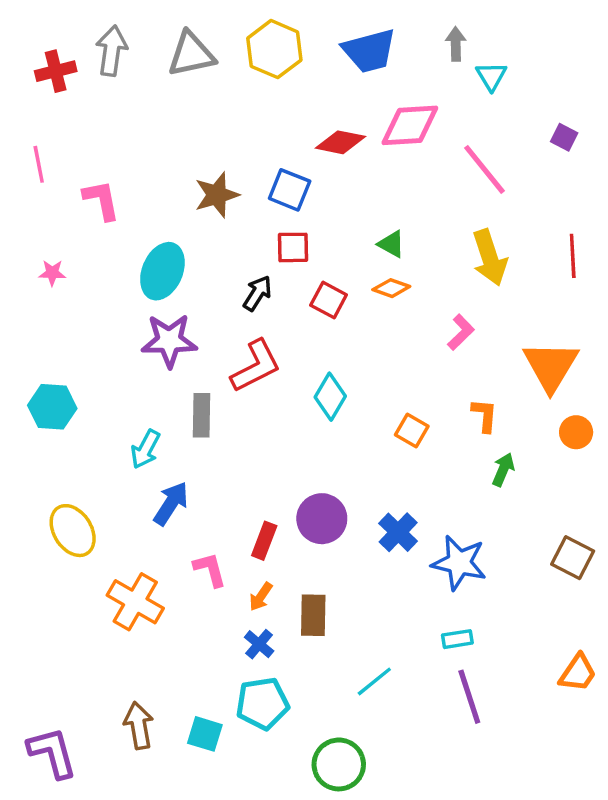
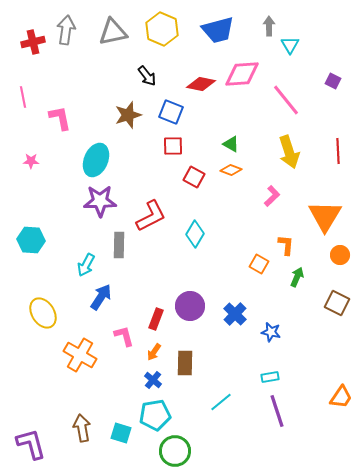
black arrow: (257, 293) -> (147, 76), moved, turned 110
orange square: (412, 431) -> (259, 264), moved
brown square: (573, 558) -> (337, 303), moved
blue star: (459, 563) -> (271, 332), size x0.6
green circle: (339, 764) -> (175, 451), moved

